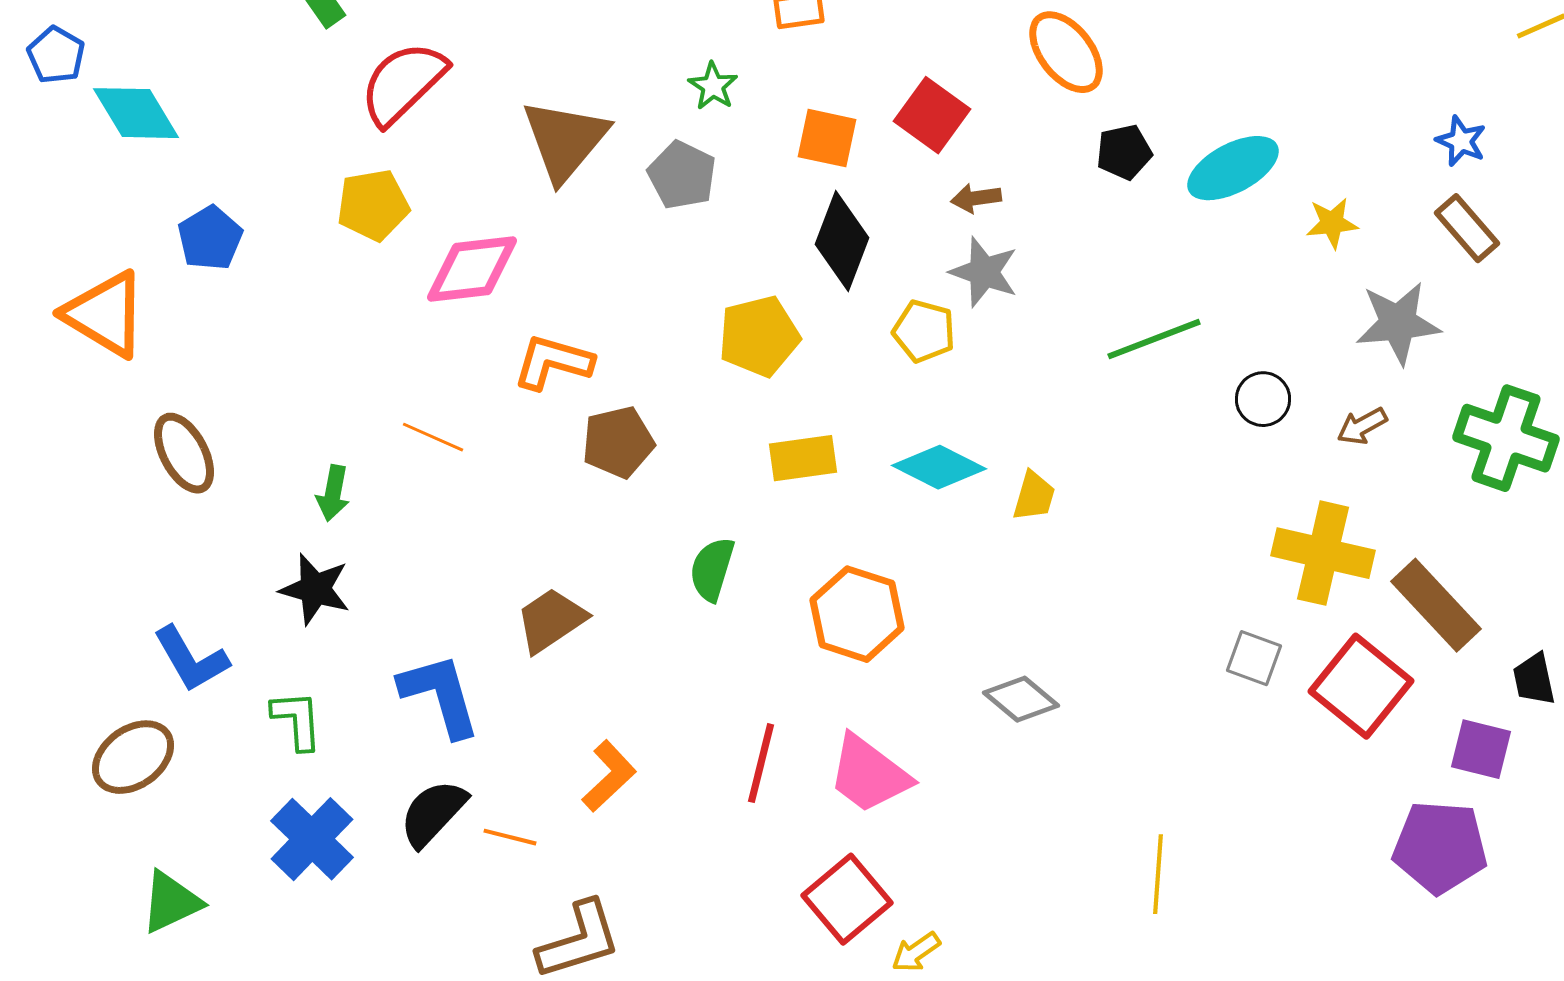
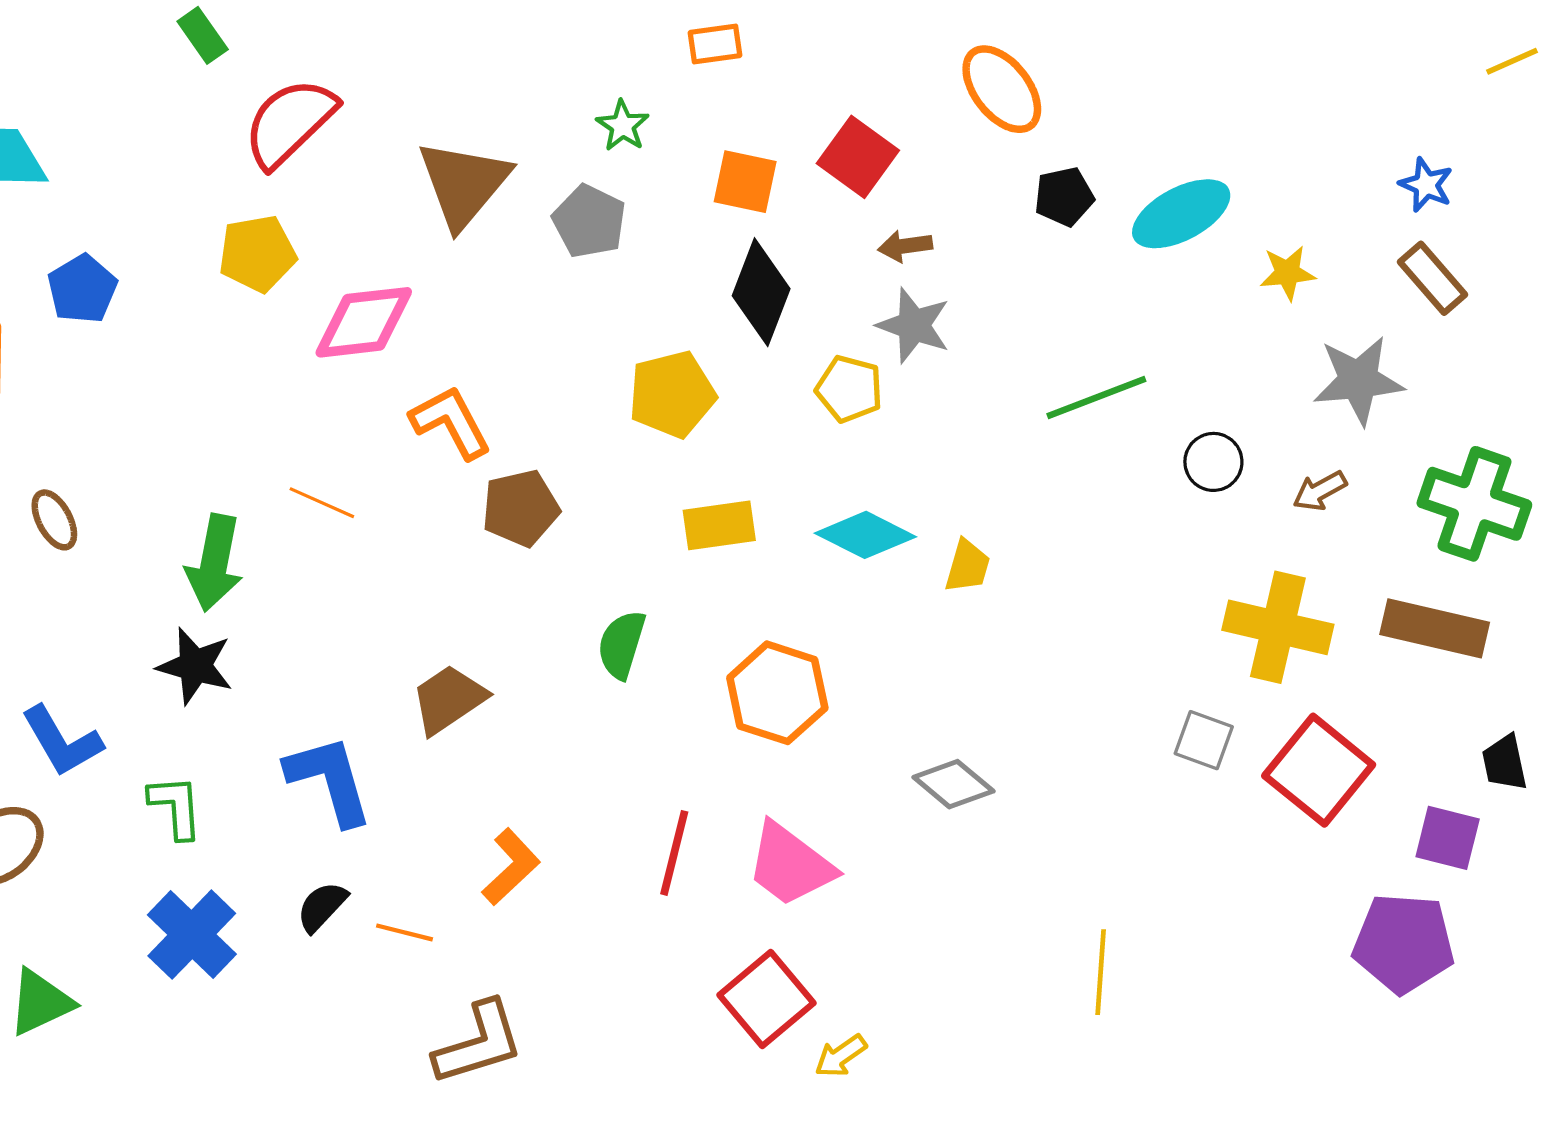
orange L-shape: (553, 362) -> (451, 422), turned 46
brown ellipse: (184, 453) -> (54, 520), size x0.7
green arrow: (333, 493) -> (214, 563), size x1.6
brown rectangle: (1436, 605) -> (1435, 628), moved, turned -34
black semicircle: (433, 813) -> (322, 907), size x0.7

